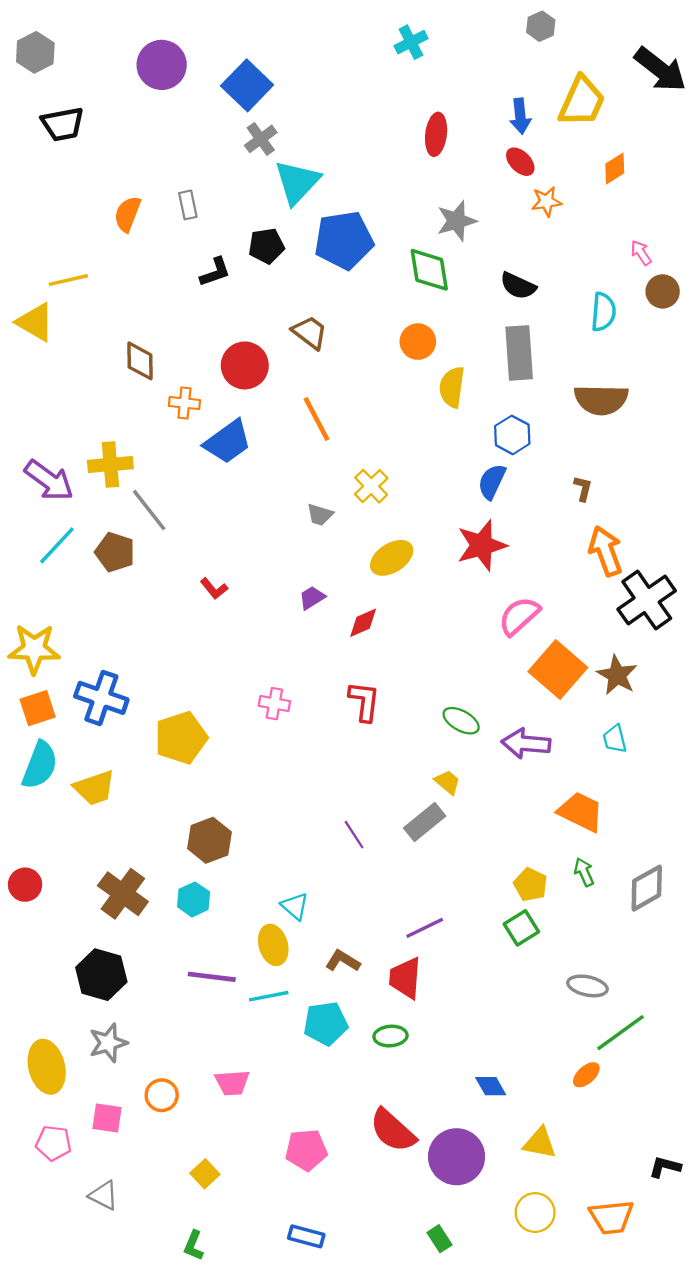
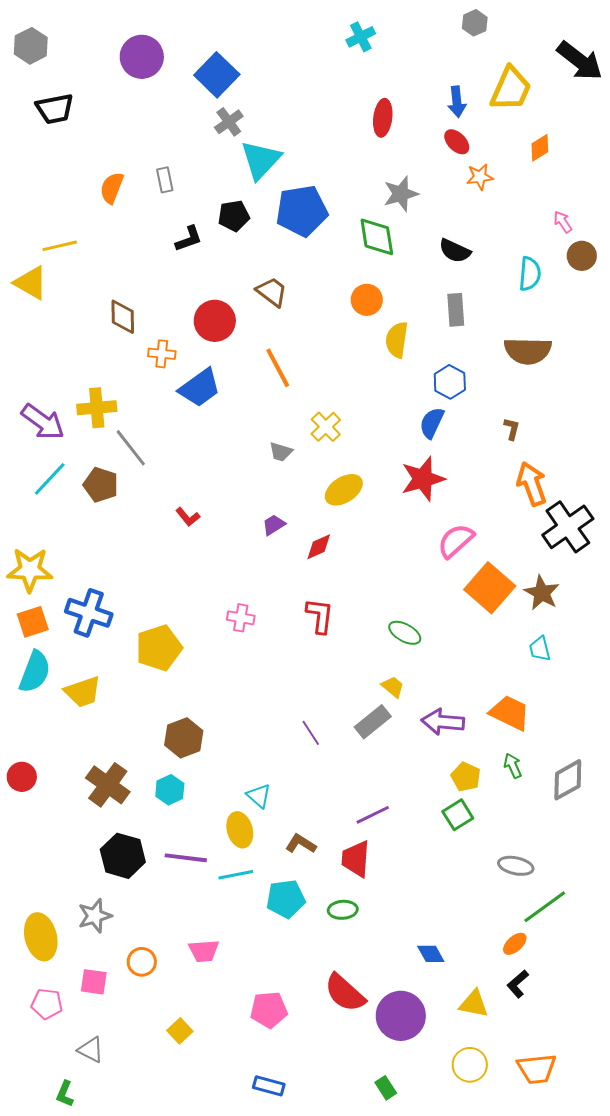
gray rectangle: (519, 353) -> (456, 310), size x0.7
purple arrow: (526, 743) -> (443, 722), moved
black hexagon: (101, 975) -> (123, 856), moved
black L-shape: (665, 1167) -> (518, 984), moved, turned -56
green L-shape: (194, 1246) -> (65, 1094), moved

